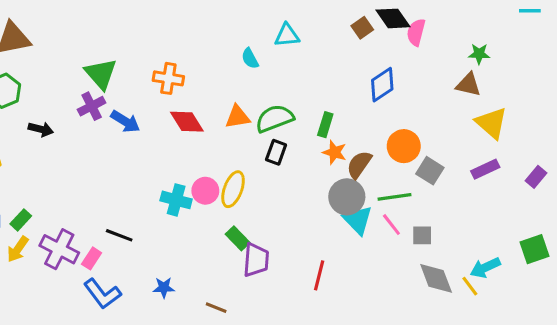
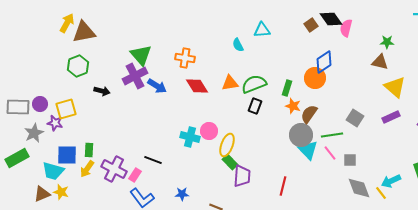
purple cross: (92, 106) -> (135, 76), size x1.4
orange circle: (404, 146) -> (315, 78), moved
yellow ellipse: (233, 189) -> (227, 145), moved
green rectangle: (21, 220) -> (89, 150), turned -40

